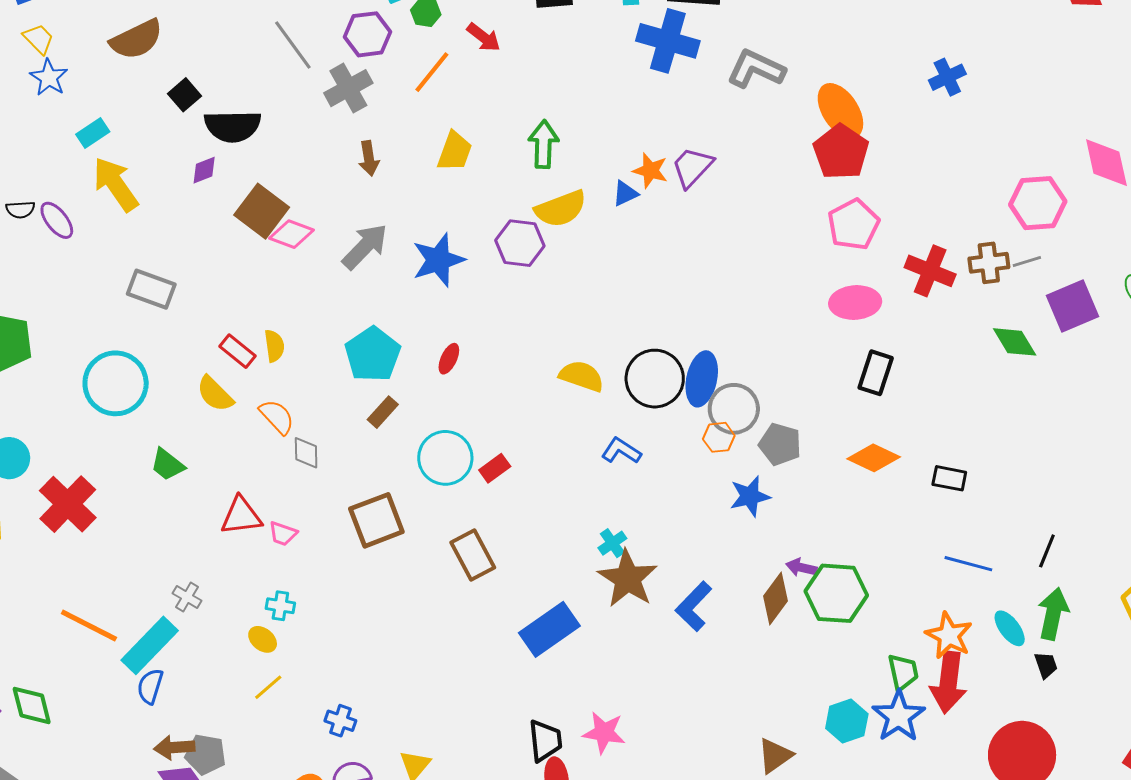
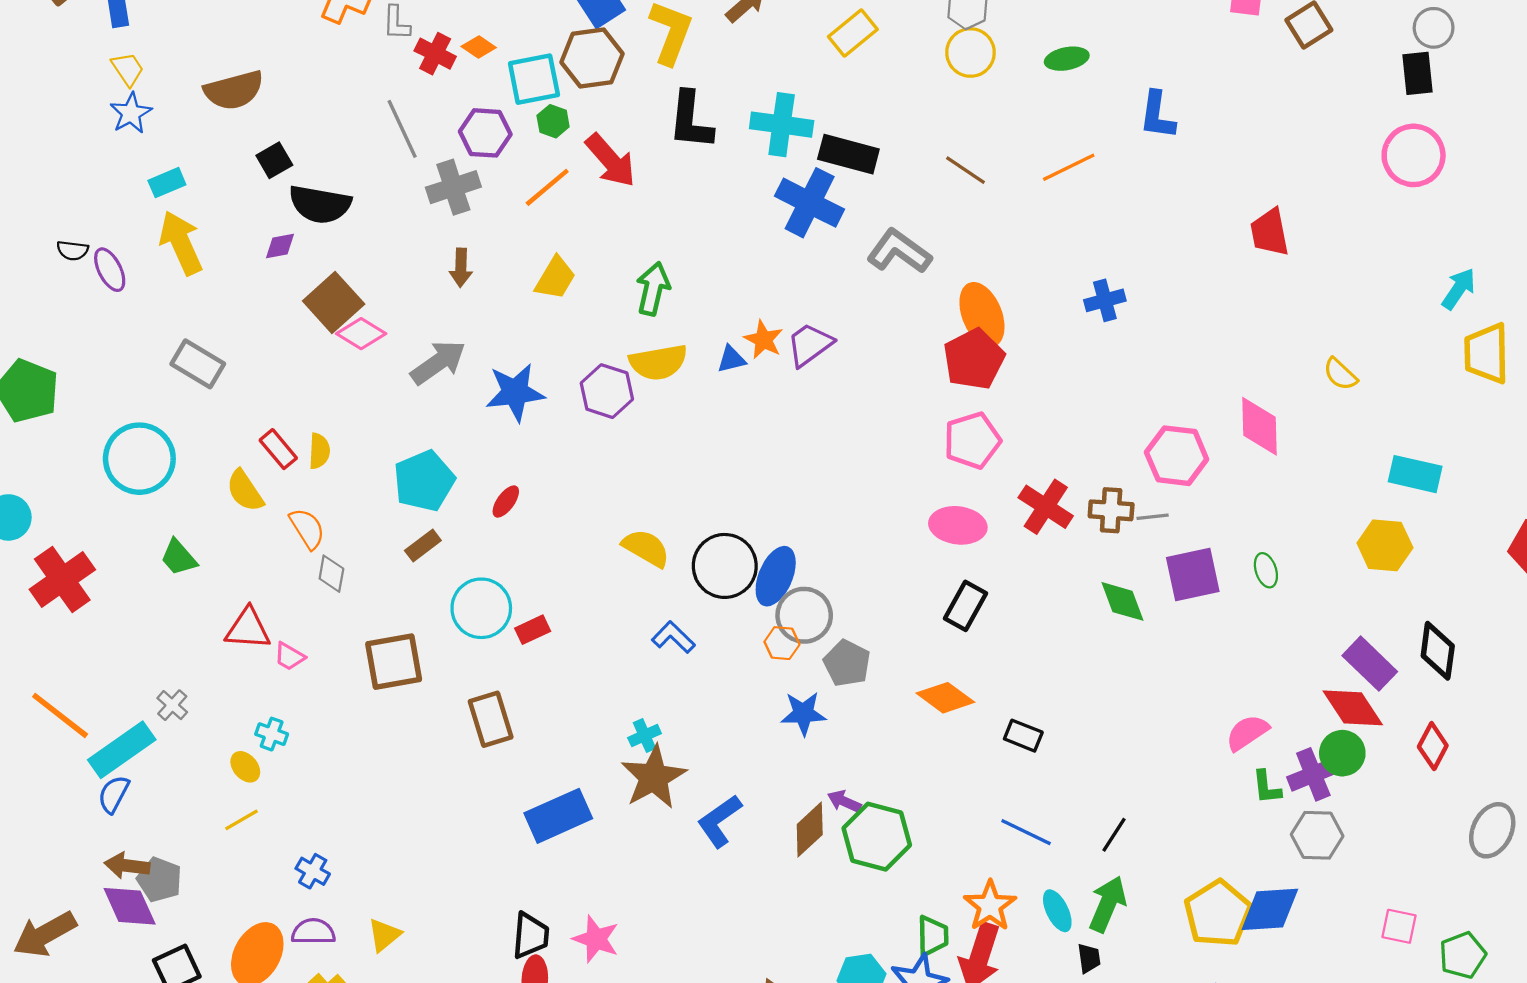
red arrow: (484, 37) -> (611, 160), size x1.5

